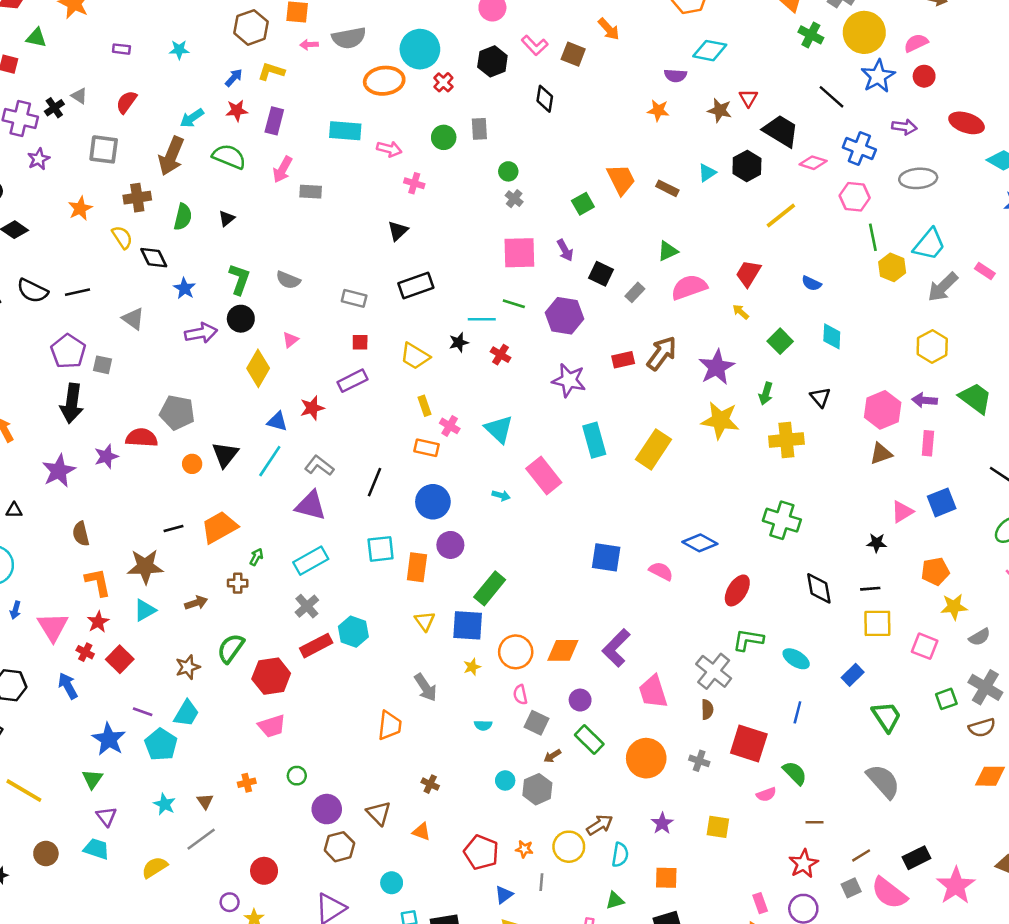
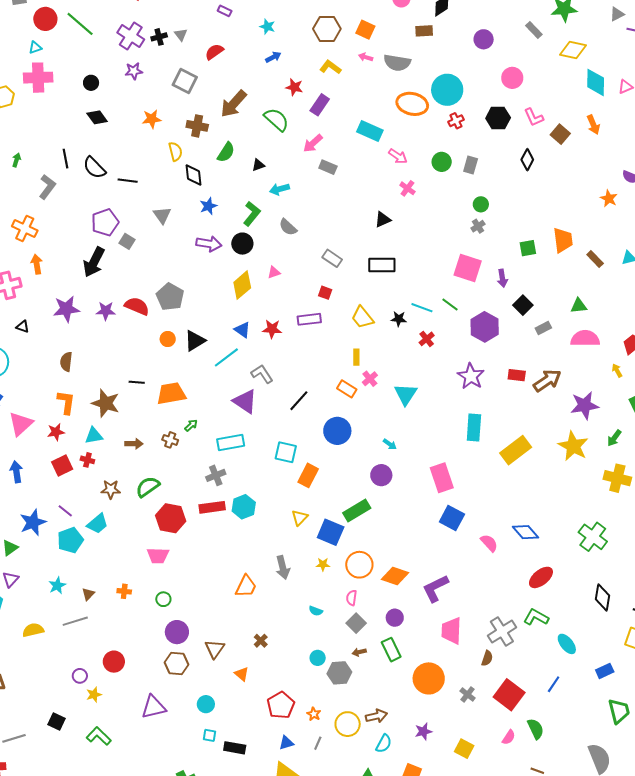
blue arrow: (234, 78) -> (273, 57), moved
cyan arrow: (192, 118) -> (279, 189), moved
pink rectangle: (544, 475) -> (442, 478), moved
purple circle: (450, 545) -> (381, 475), moved
red cross: (85, 652) -> (87, 460), moved, turned -32
pink semicircle: (766, 794) -> (509, 737), turned -56

